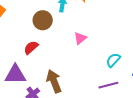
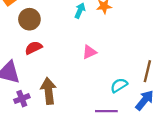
brown circle: (43, 20) -> (29, 19), moved

